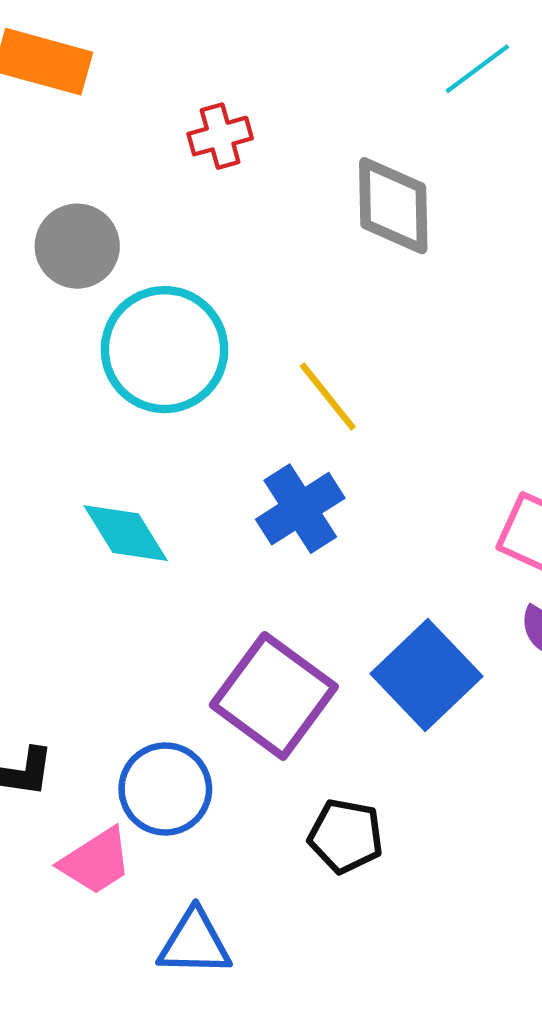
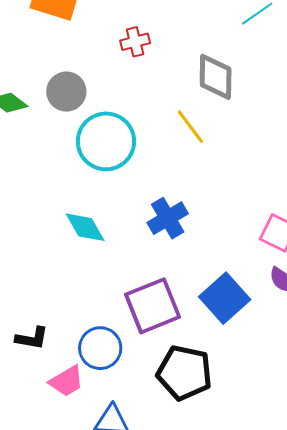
yellow line: (328, 396) -> (190, 127), moved
purple square: (274, 696) -> (153, 306), turned 30
black pentagon: (346, 836) -> (184, 373), size x1.6

